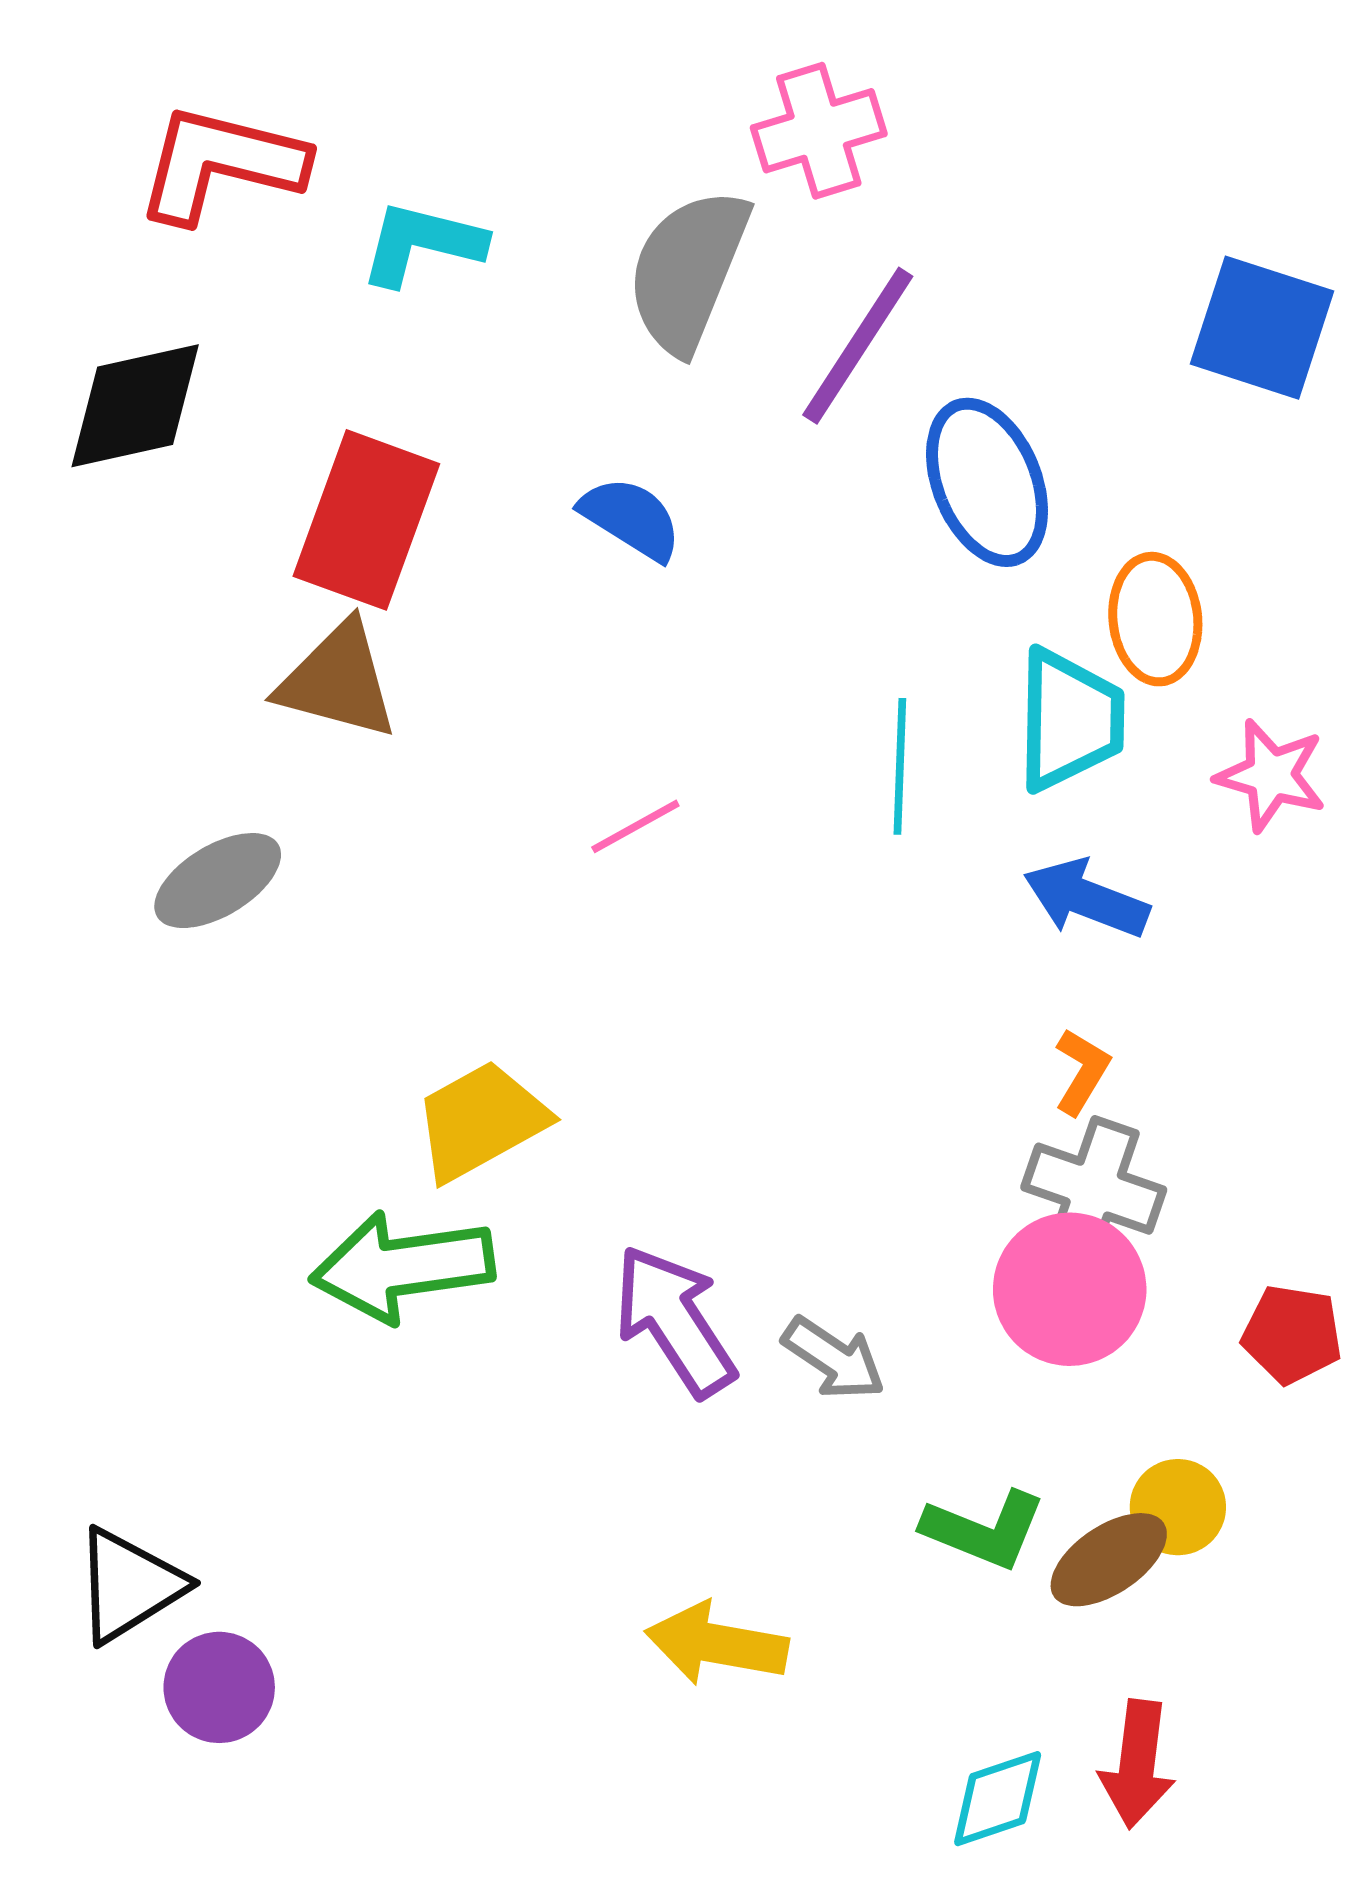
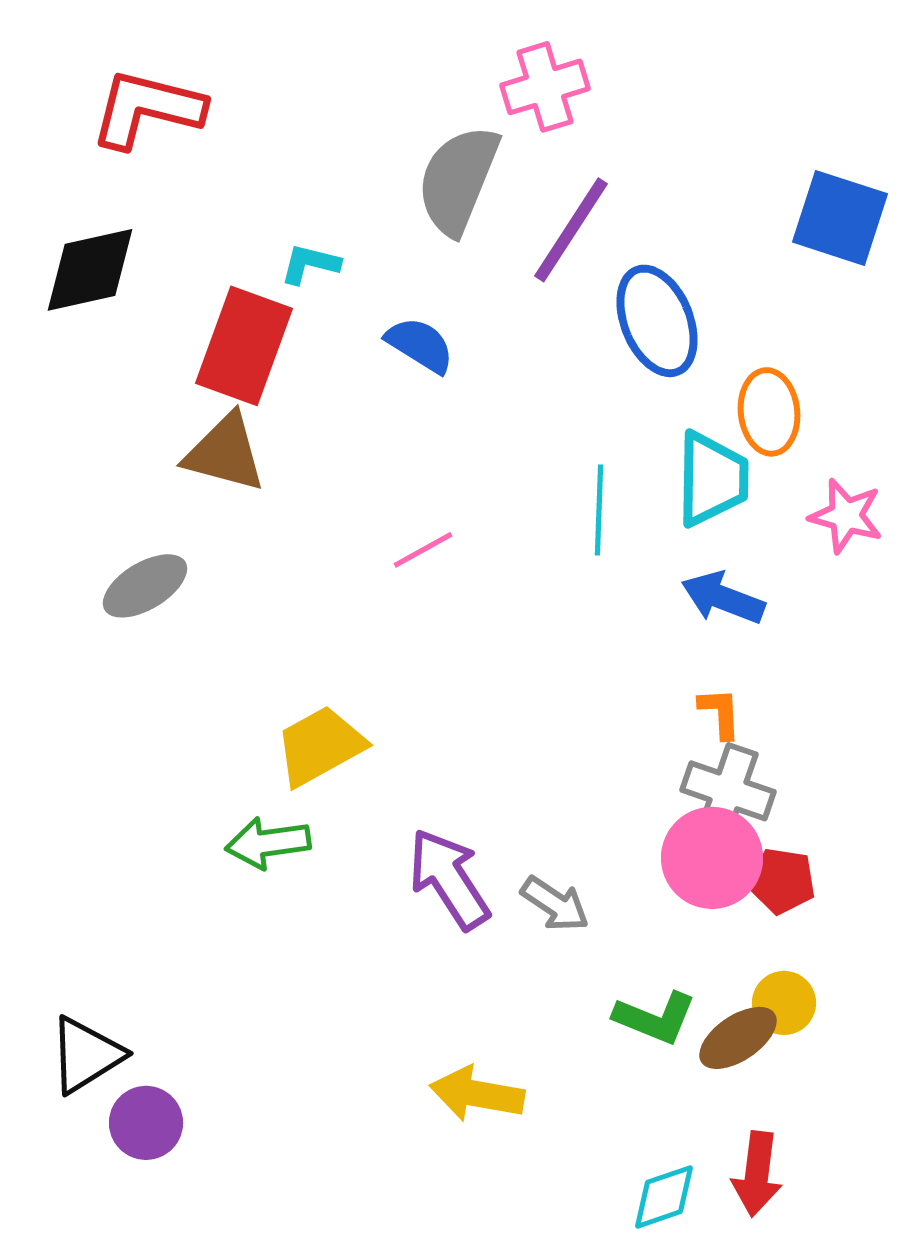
cyan L-shape: (422, 243) -> (310, 264), moved, size x0.7
orange L-shape: (1082, 1071) -> (720, 713), turned -34
green arrow: (403, 1267) -> (268, 843), size x0.7
red pentagon: (1292, 1334) -> (782, 881), moved

